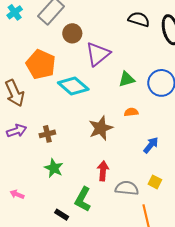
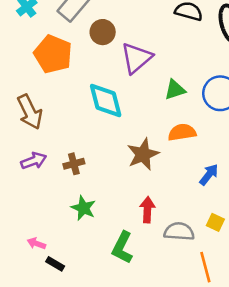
orange pentagon: (41, 64) -> (53, 54), moved
cyan diamond: (73, 86) -> (106, 100), turned 36
orange semicircle: (131, 112) -> (182, 132), size x1.5
black rectangle: (62, 215) -> (55, 264), moved

